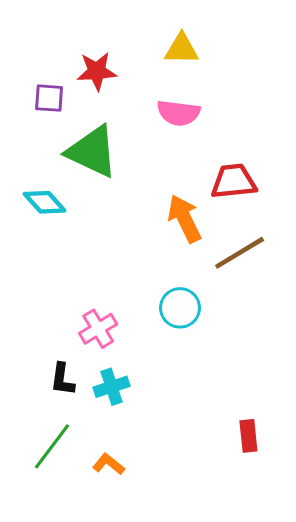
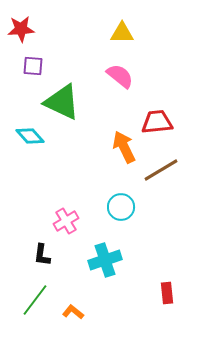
red star: (97, 71) -> (21, 29), moved
pink semicircle: (179, 113) -> (120, 76), turned -148
cyan cross: (112, 387) -> (105, 260), moved, size x1.4

